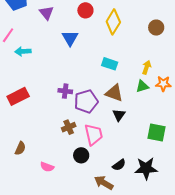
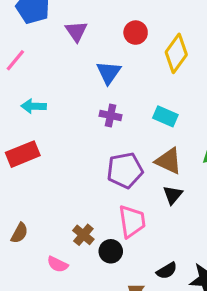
cyan arrow: (23, 51) -> (34, 106), moved
purple cross: (65, 91) -> (111, 115), moved
brown cross: (69, 127) -> (83, 235), moved, turned -32

